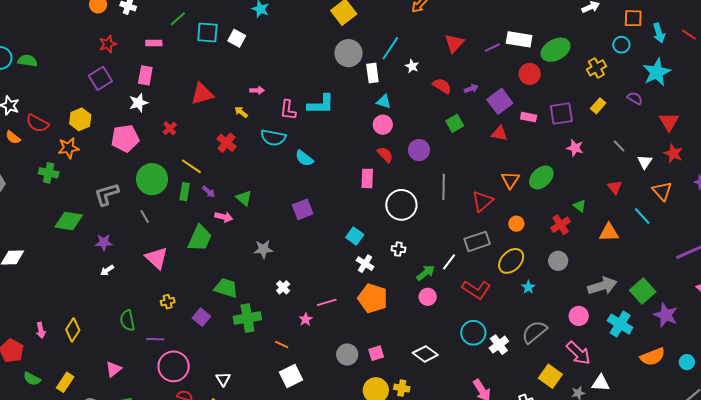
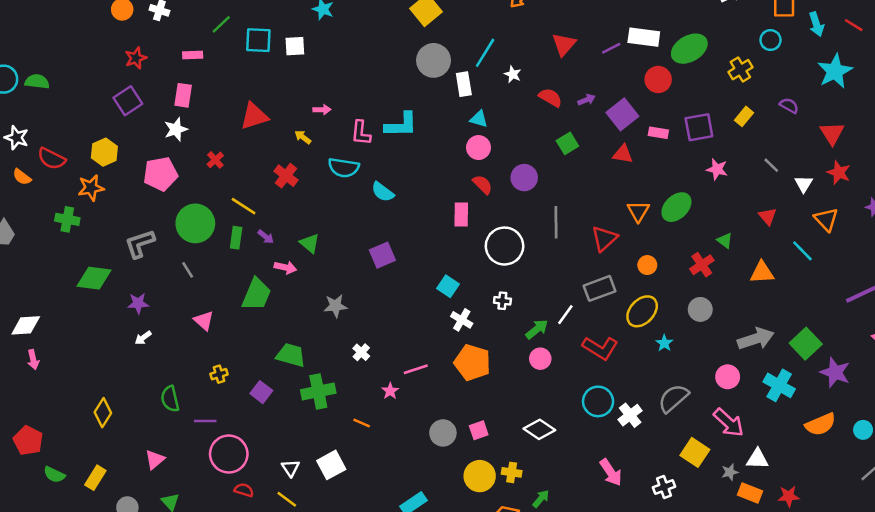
white square: (237, 38) -> (295, 46), turned -30
cyan star: (657, 72) -> (835, 71), moved
pink triangle: (157, 258) -> (204, 321), size x0.7
pink arrow: (41, 330) -> (33, 360), moved
white square: (291, 376) -> (331, 465), moved

